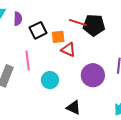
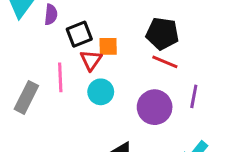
red line: (78, 23) -> (165, 62), moved
red triangle: (68, 50) -> (91, 60), moved, turned 35
cyan circle: (50, 80) -> (101, 92), moved

